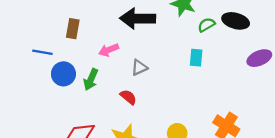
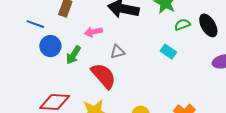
black ellipse: (236, 21) -> (208, 25), turned 35
cyan rectangle: (196, 58) -> (168, 52), turned -70
red semicircle: (128, 97) -> (104, 76), size x1.8

